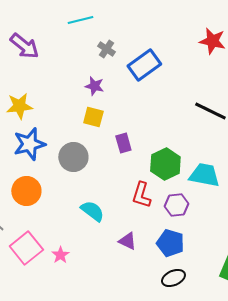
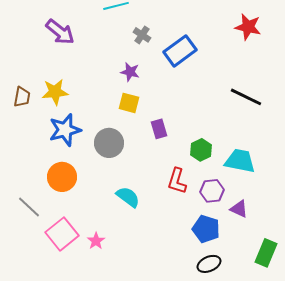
green hexagon: (165, 164) -> (201, 150), size x0.7
purple triangle: (127, 241) -> (239, 209), moved

